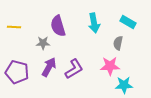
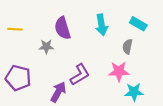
purple arrow: (49, 67) -> (58, 92), moved

